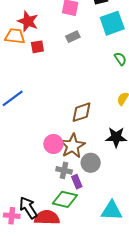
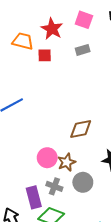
red star: (28, 21) -> (52, 29), moved
brown star: (73, 146) -> (67, 162), size x0.7
purple rectangle: (77, 182) -> (34, 197), moved, size x1.5

